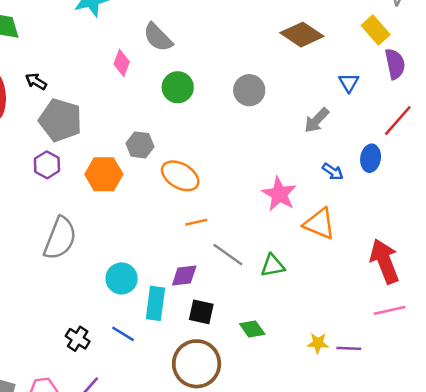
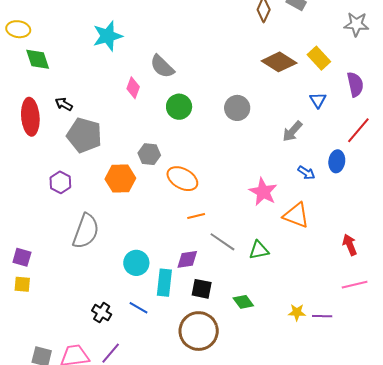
yellow rectangle: (376, 30) -> (319, 58), moved
purple hexagon: (47, 165) -> (60, 182), moved
red arrow: (385, 261) -> (350, 245), size x0.6

